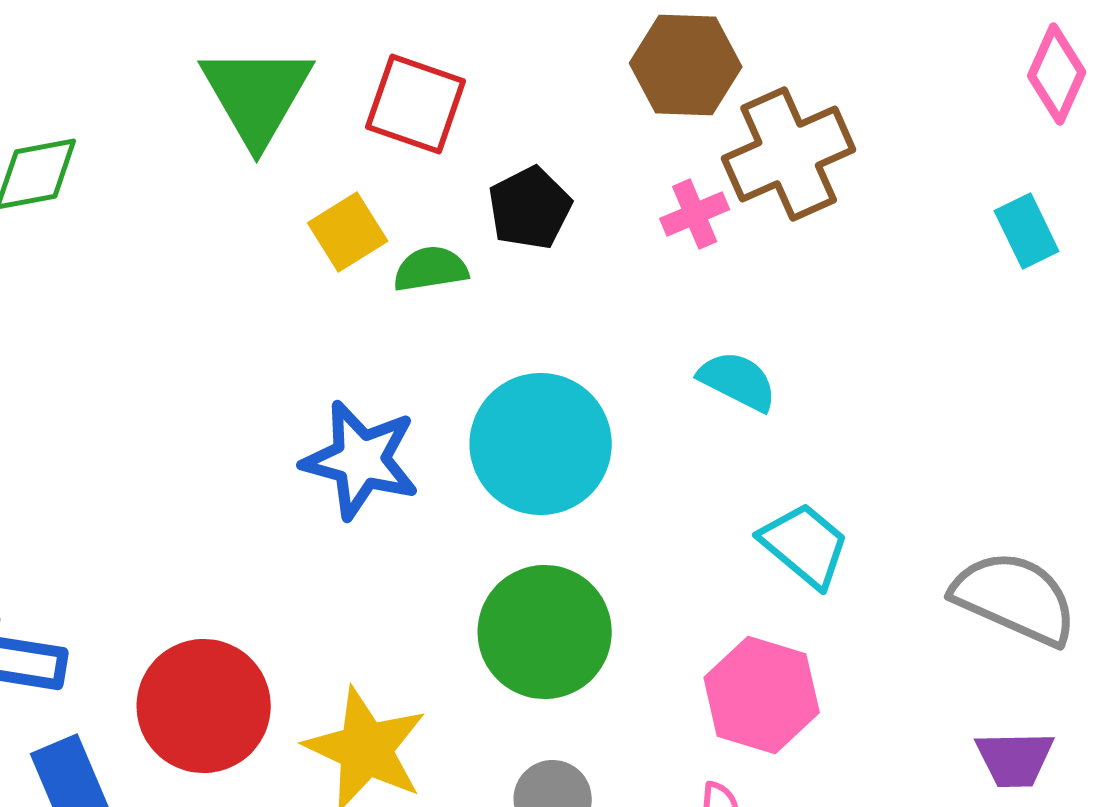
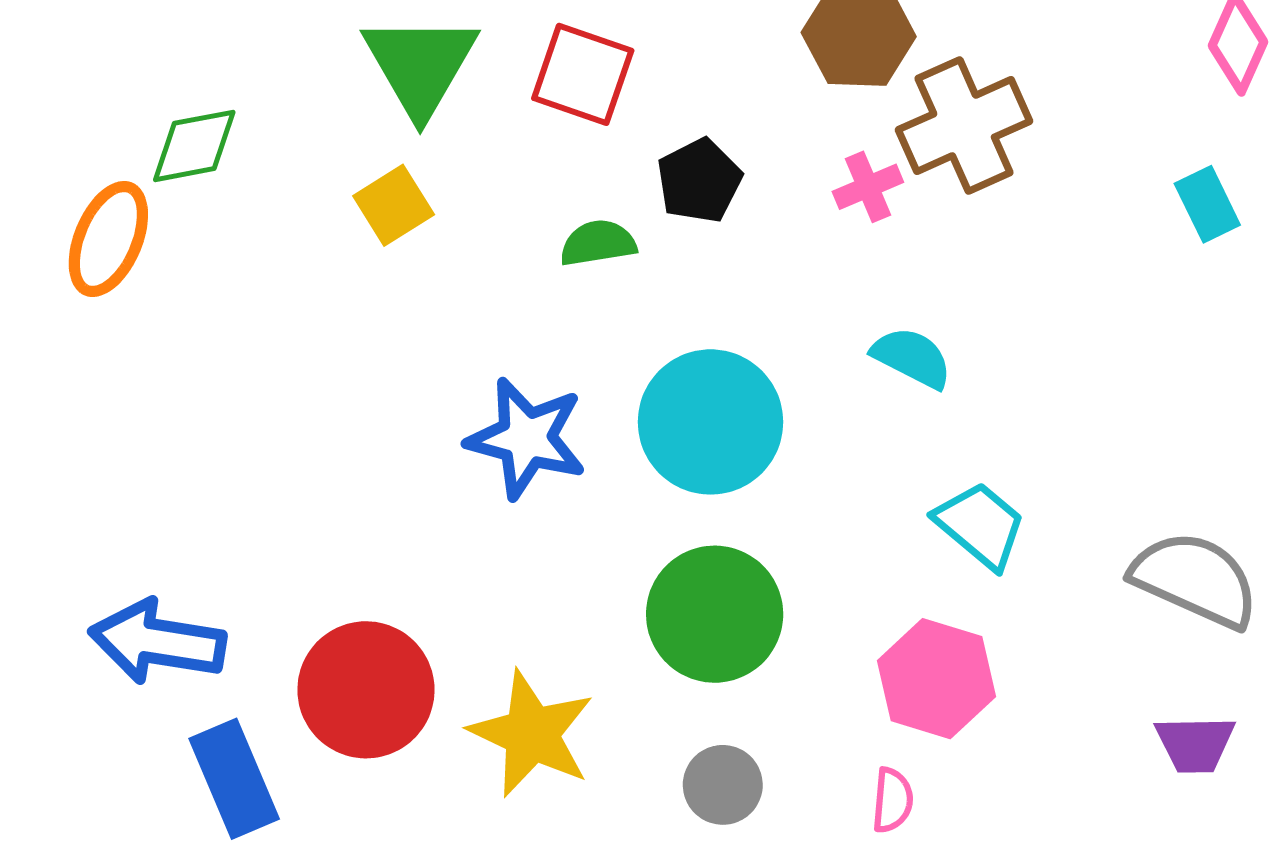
yellow square: (348, 232) -> (394, 205), moved

